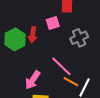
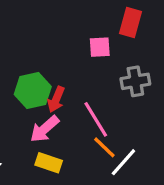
red arrow: (33, 35) -> (56, 99), moved
green hexagon: (15, 39) -> (33, 90), moved

